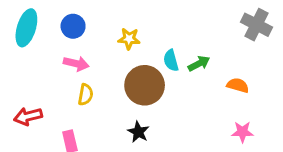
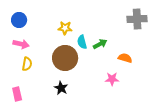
gray cross: (256, 25) -> (137, 19), turned -30
yellow star: (129, 39) -> (65, 28), moved
pink star: (242, 132) -> (112, 79), moved

